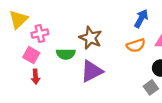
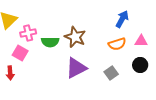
green semicircle: (66, 54) -> (50, 42), moved
red arrow: (36, 77) -> (10, 73), moved
gray square: (151, 87) -> (111, 73), moved

